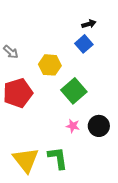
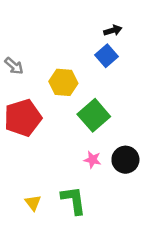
yellow triangle: (26, 160) -> (33, 203), size x0.5

